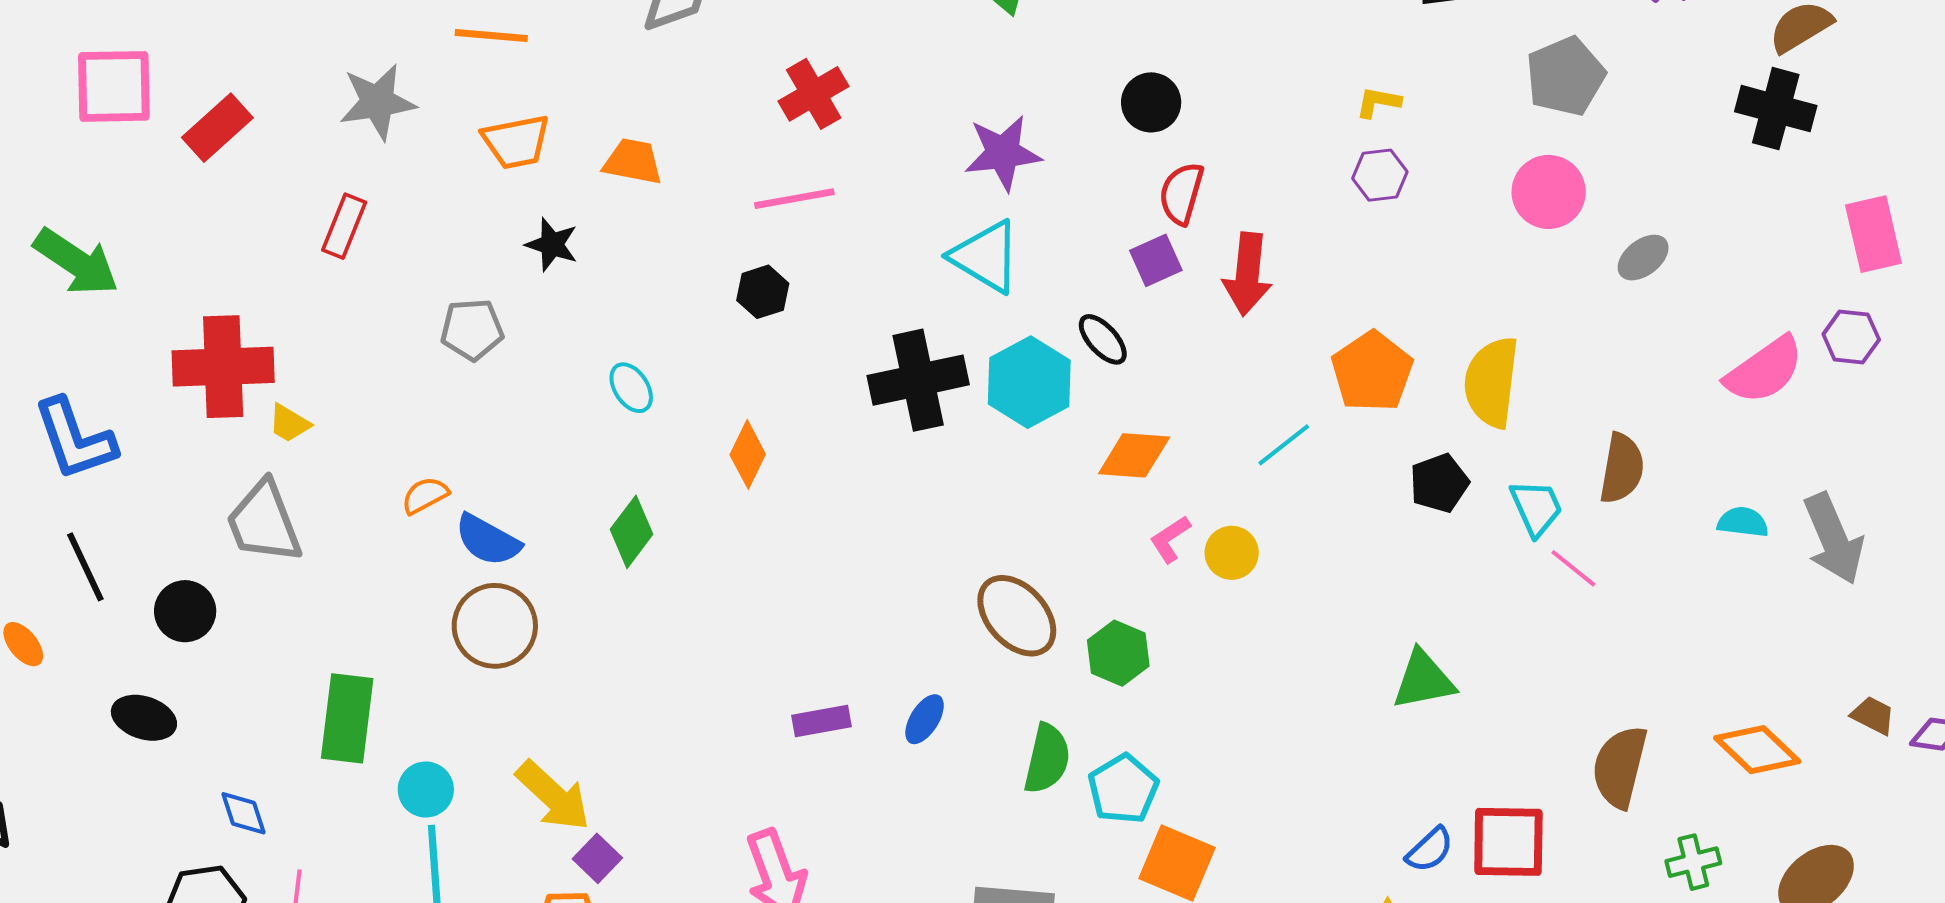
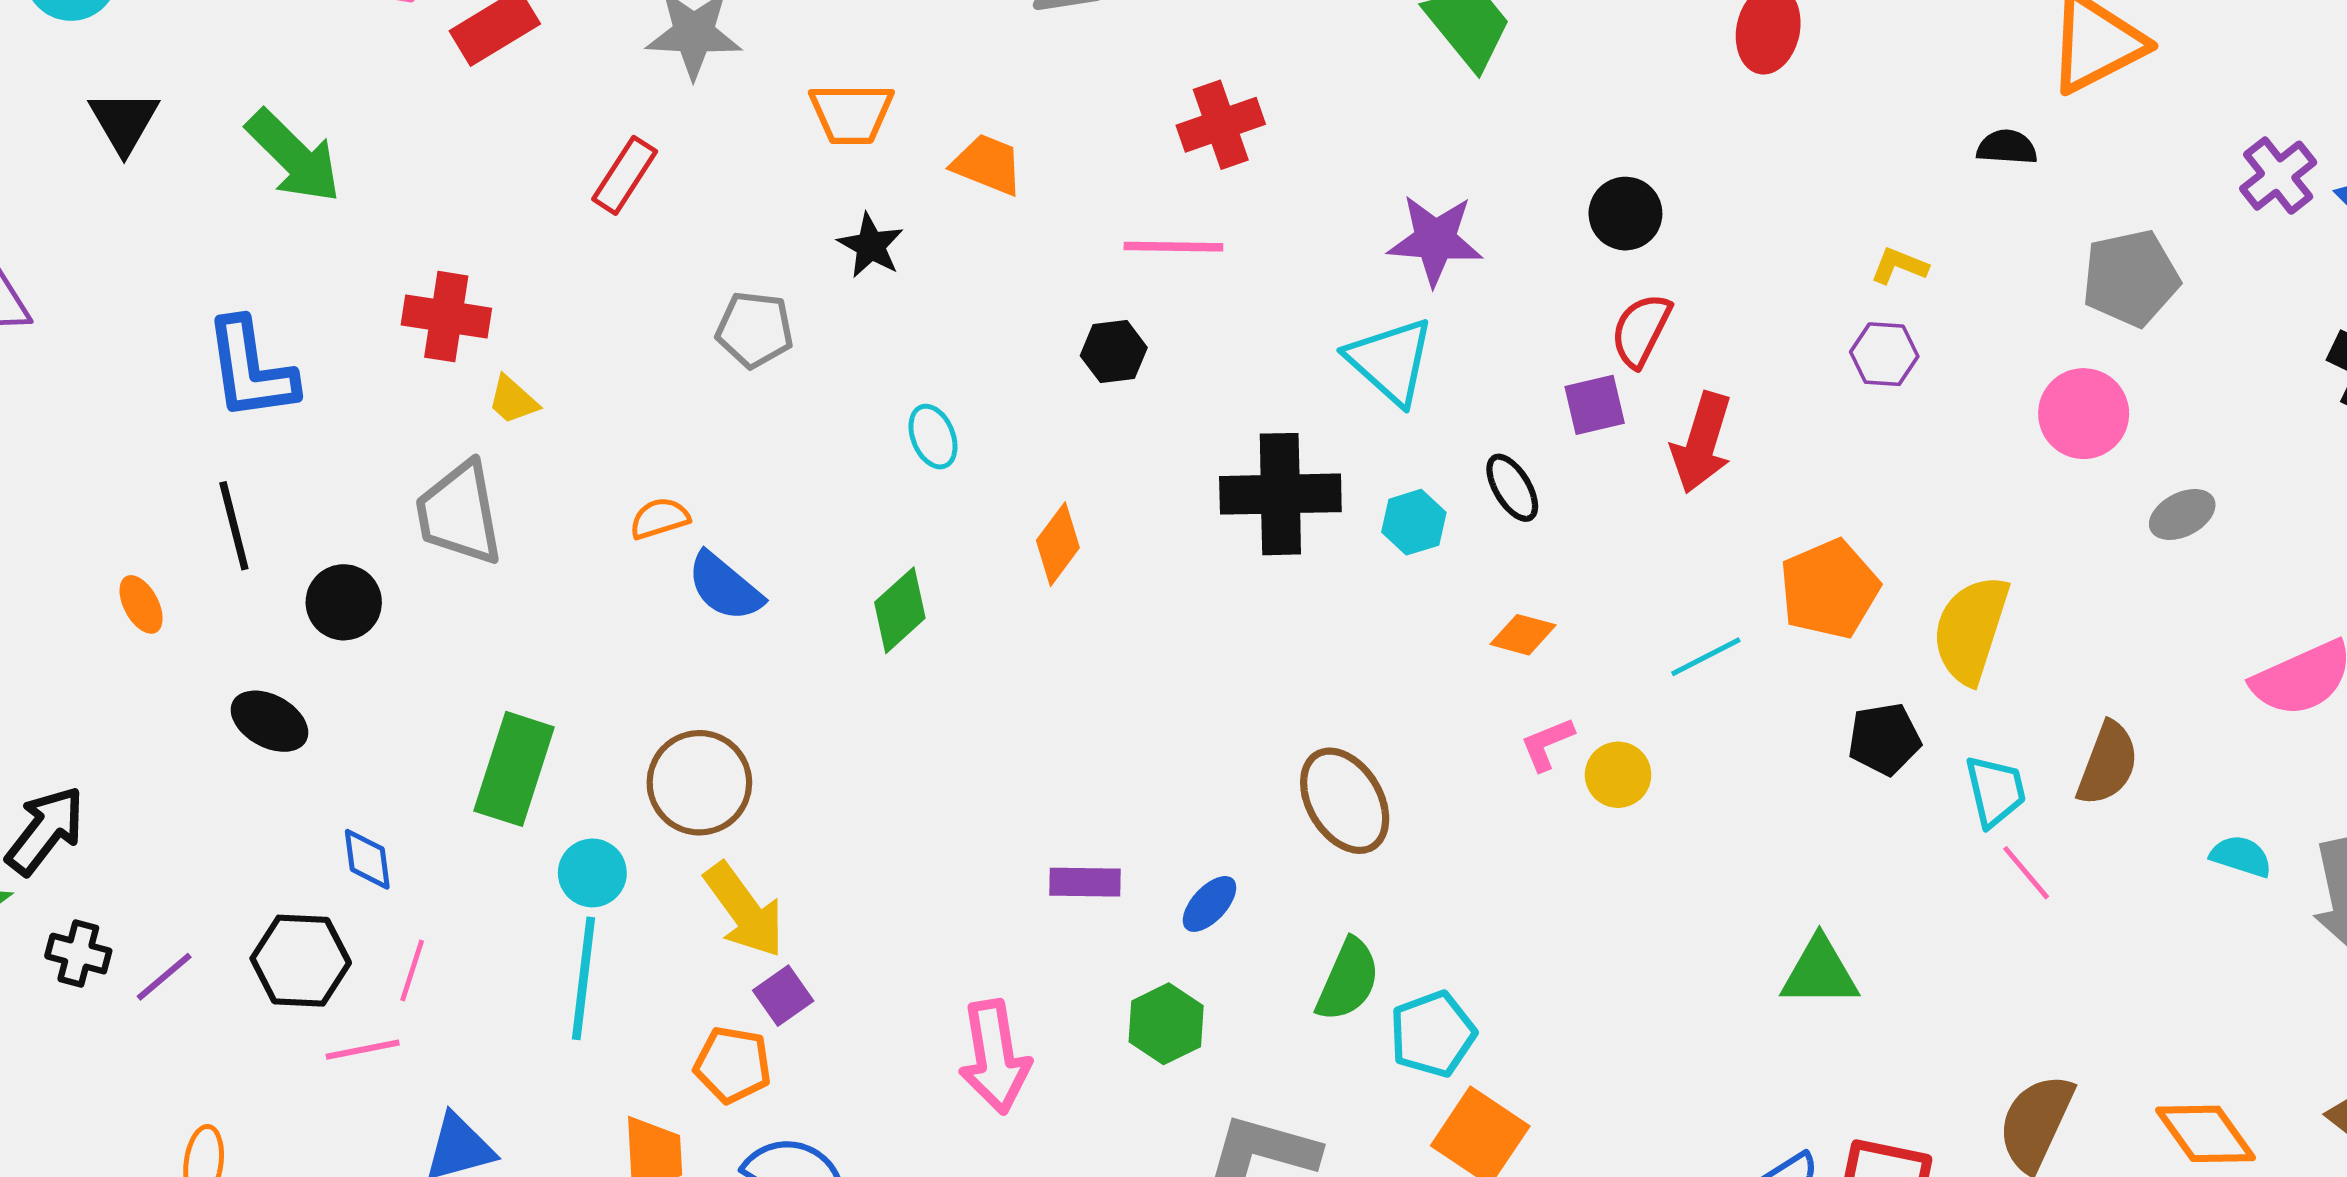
red cross: (223, 367) -> (446, 317), size x0.7
cyan hexagon: (1029, 382) -> (1414, 522), size x0.6
orange diamond: (1134, 455) -> (1523, 635), size x0.7
brown circle: (495, 626) -> (699, 783), moved
green hexagon: (1118, 653) -> (1166, 1024), moved

